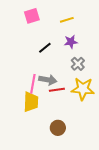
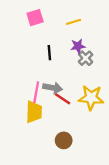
black line: (45, 48) -> (49, 53), turned -56
gray cross: (78, 64) -> (86, 58), moved
red line: (57, 90) -> (63, 99), turned 42

